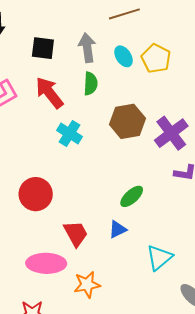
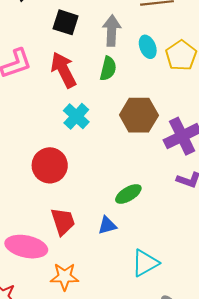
red circle: (36, 194) -> (50, 165), moved

